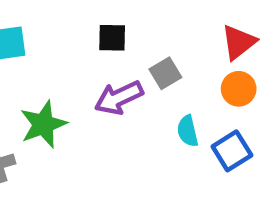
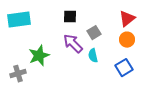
purple arrow: (119, 98) -> (73, 44), turned 70
cyan semicircle: (188, 131) -> (93, 56), moved

